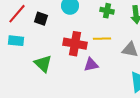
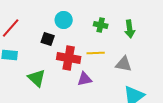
black square: (41, 19) -> (48, 39), moved

